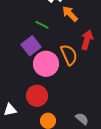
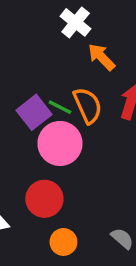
green line: (42, 25) -> (60, 107), moved
orange semicircle: (69, 55) -> (88, 105), moved

